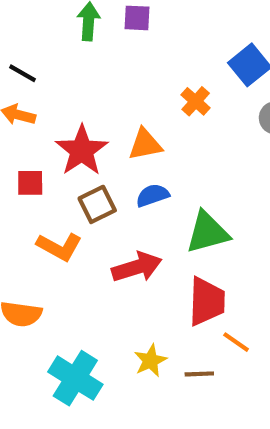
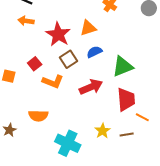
red square: (30, 183) -> (35, 64), moved, turned -32

